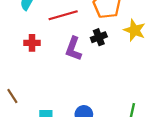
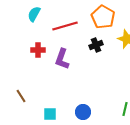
purple L-shape: (73, 49) -> (62, 59), moved

